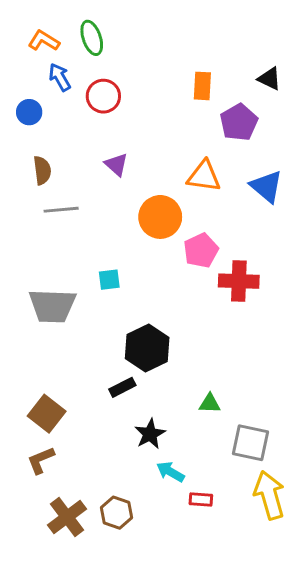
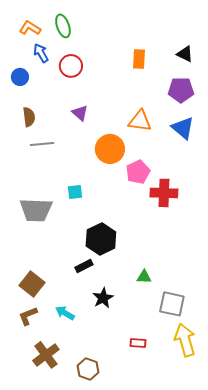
purple pentagon: (239, 122) -> (181, 90), moved, turned 30
cyan arrow: (170, 472) -> (65, 313), moved
brown hexagon: (116, 513) -> (88, 369), moved

